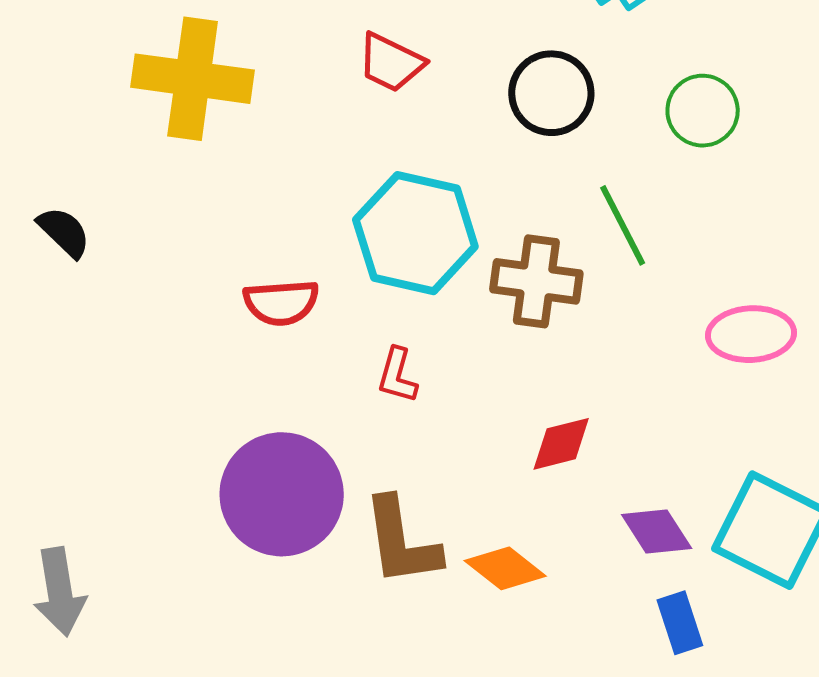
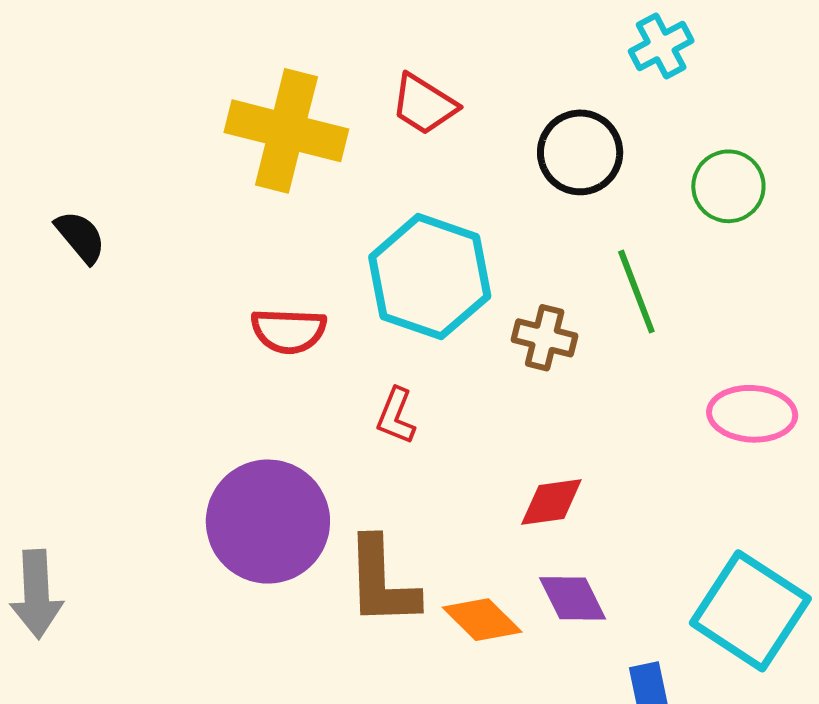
yellow cross: (193, 79) -> (286, 131), moved
brown cross: (536, 281) -> (545, 338), size x0.7
purple diamond: (657, 531) -> (573, 598), moved

